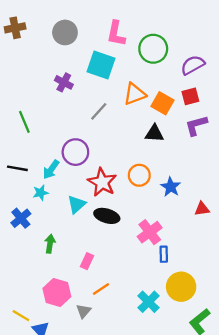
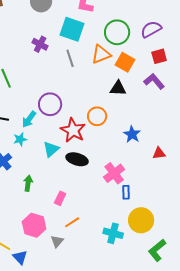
green circle: (153, 49) -> (117, 32), moved
red square: (190, 96) -> (159, 56), moved
gray line: (99, 111) -> (70, 58), moved, turned -60
purple L-shape: (196, 125) -> (154, 81), turned 65
orange circle: (139, 175) -> (97, 116), moved
cyan cross: (149, 302) -> (113, 233), turned -30

